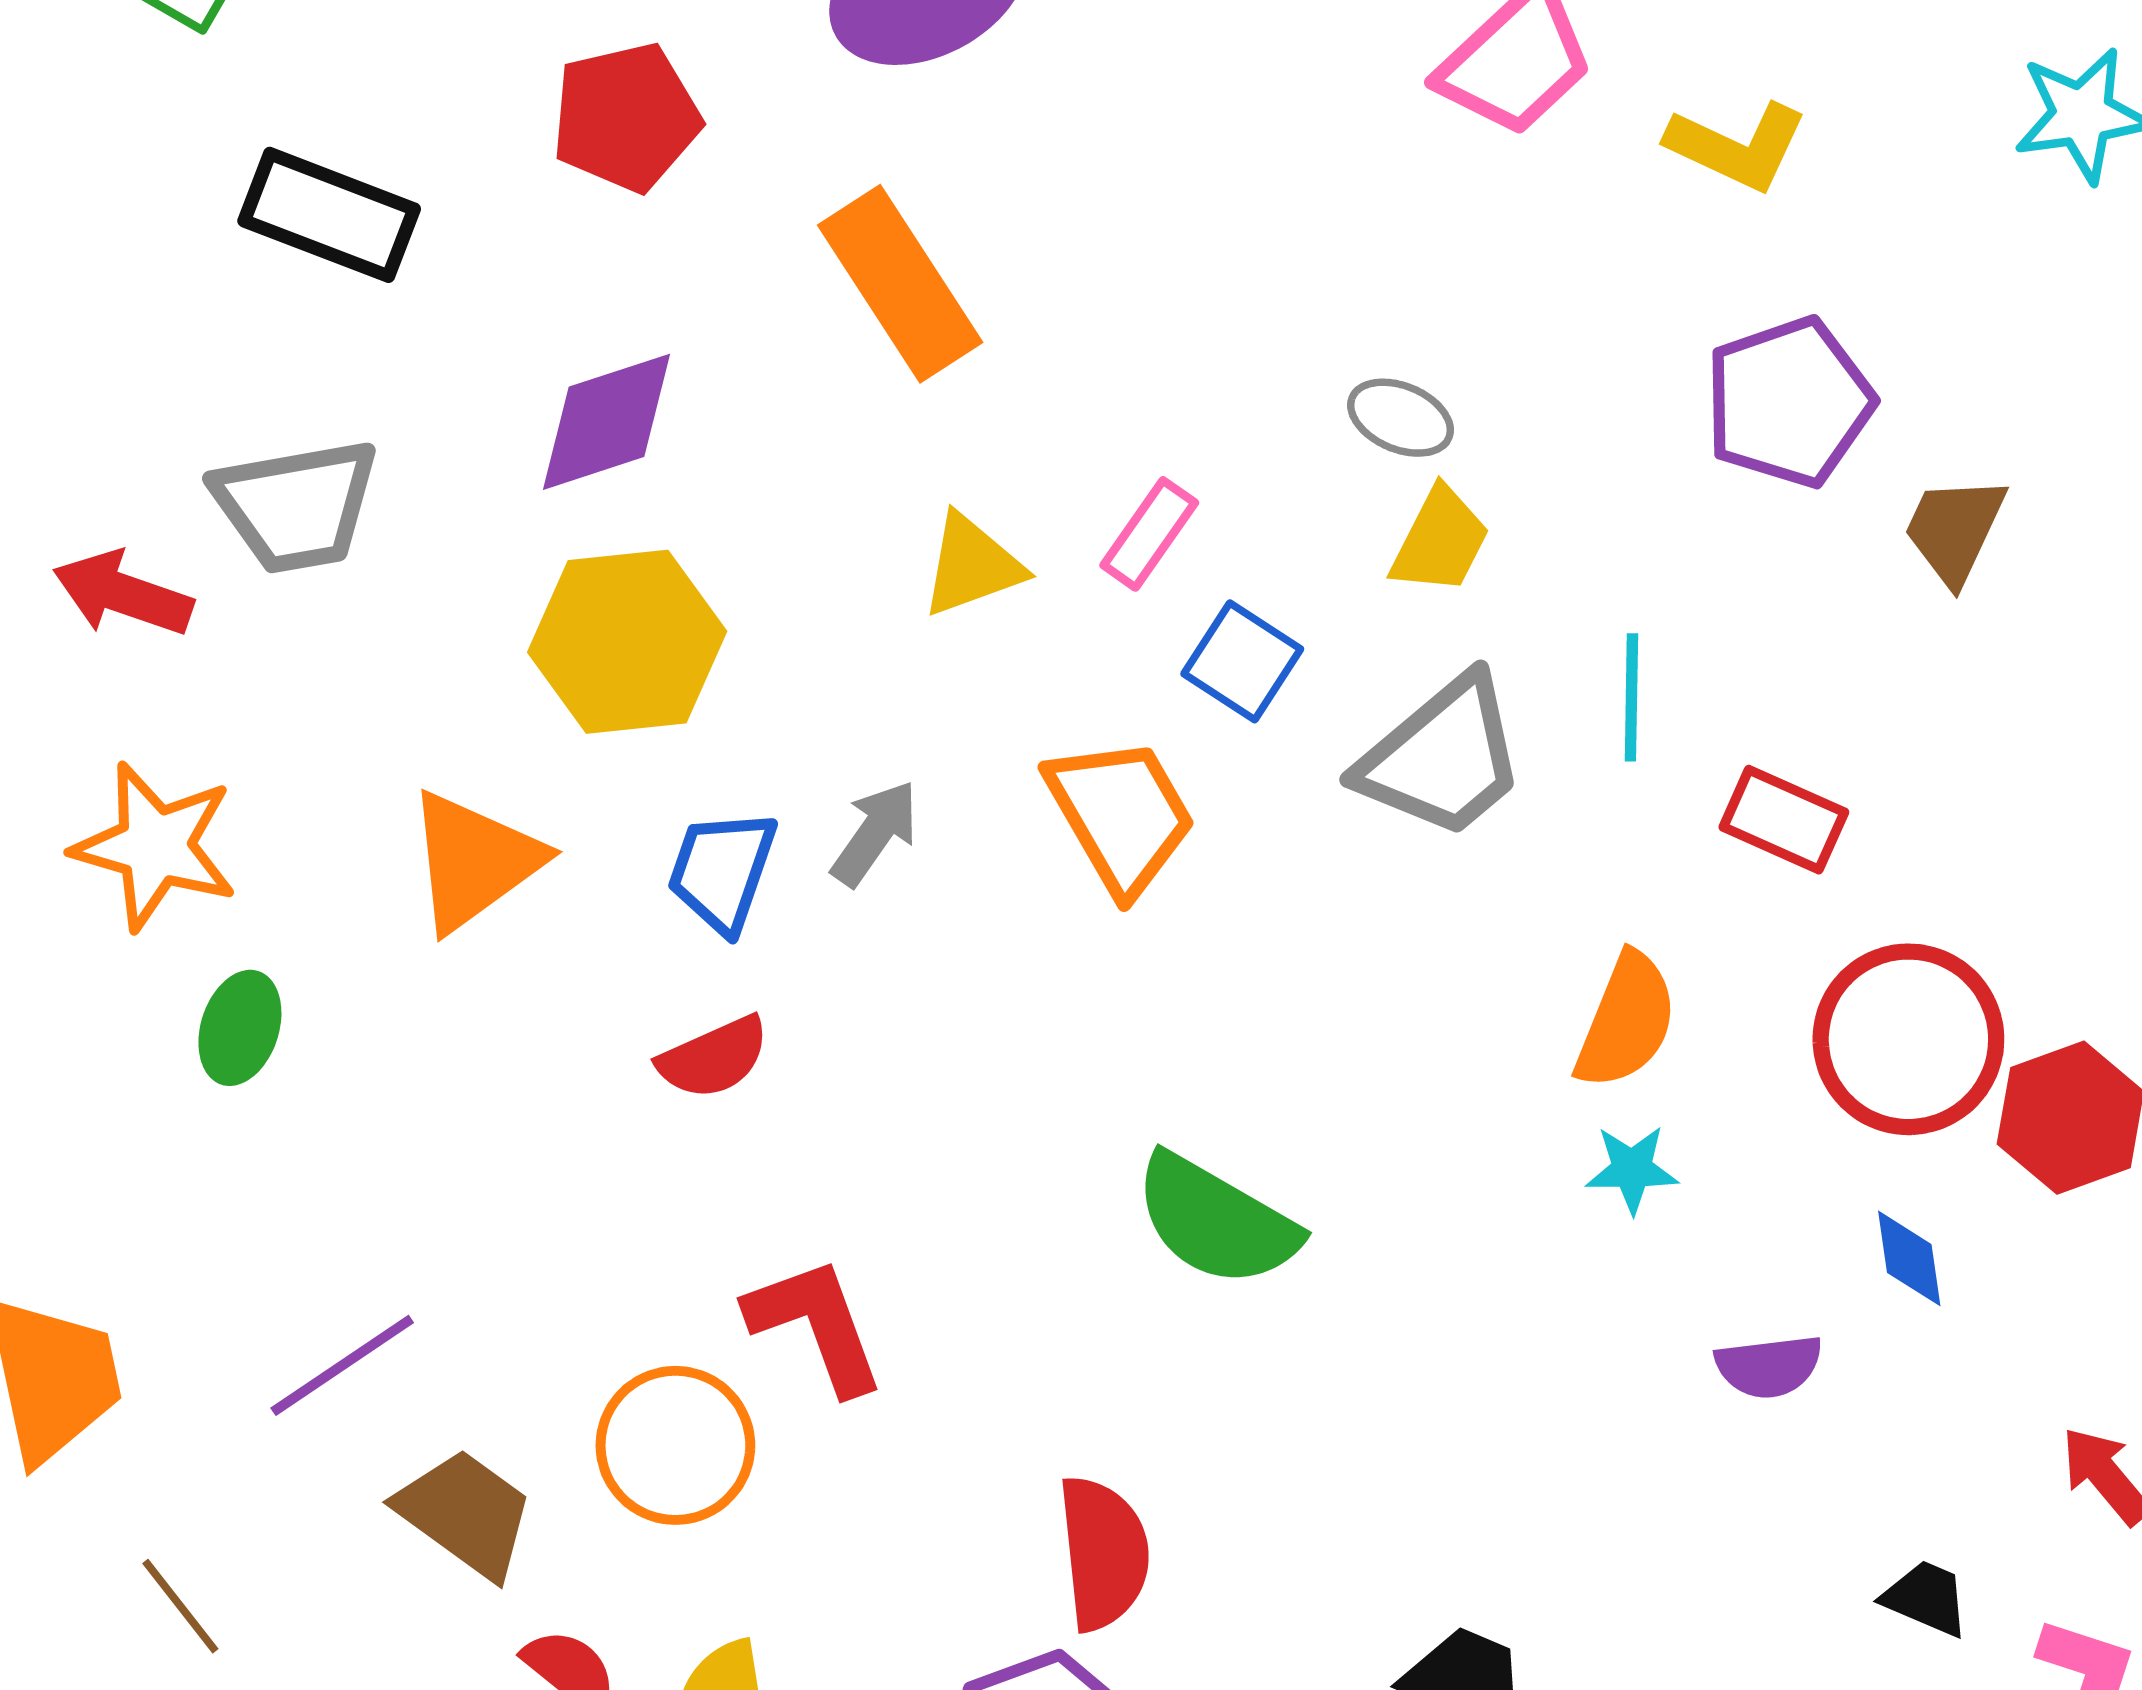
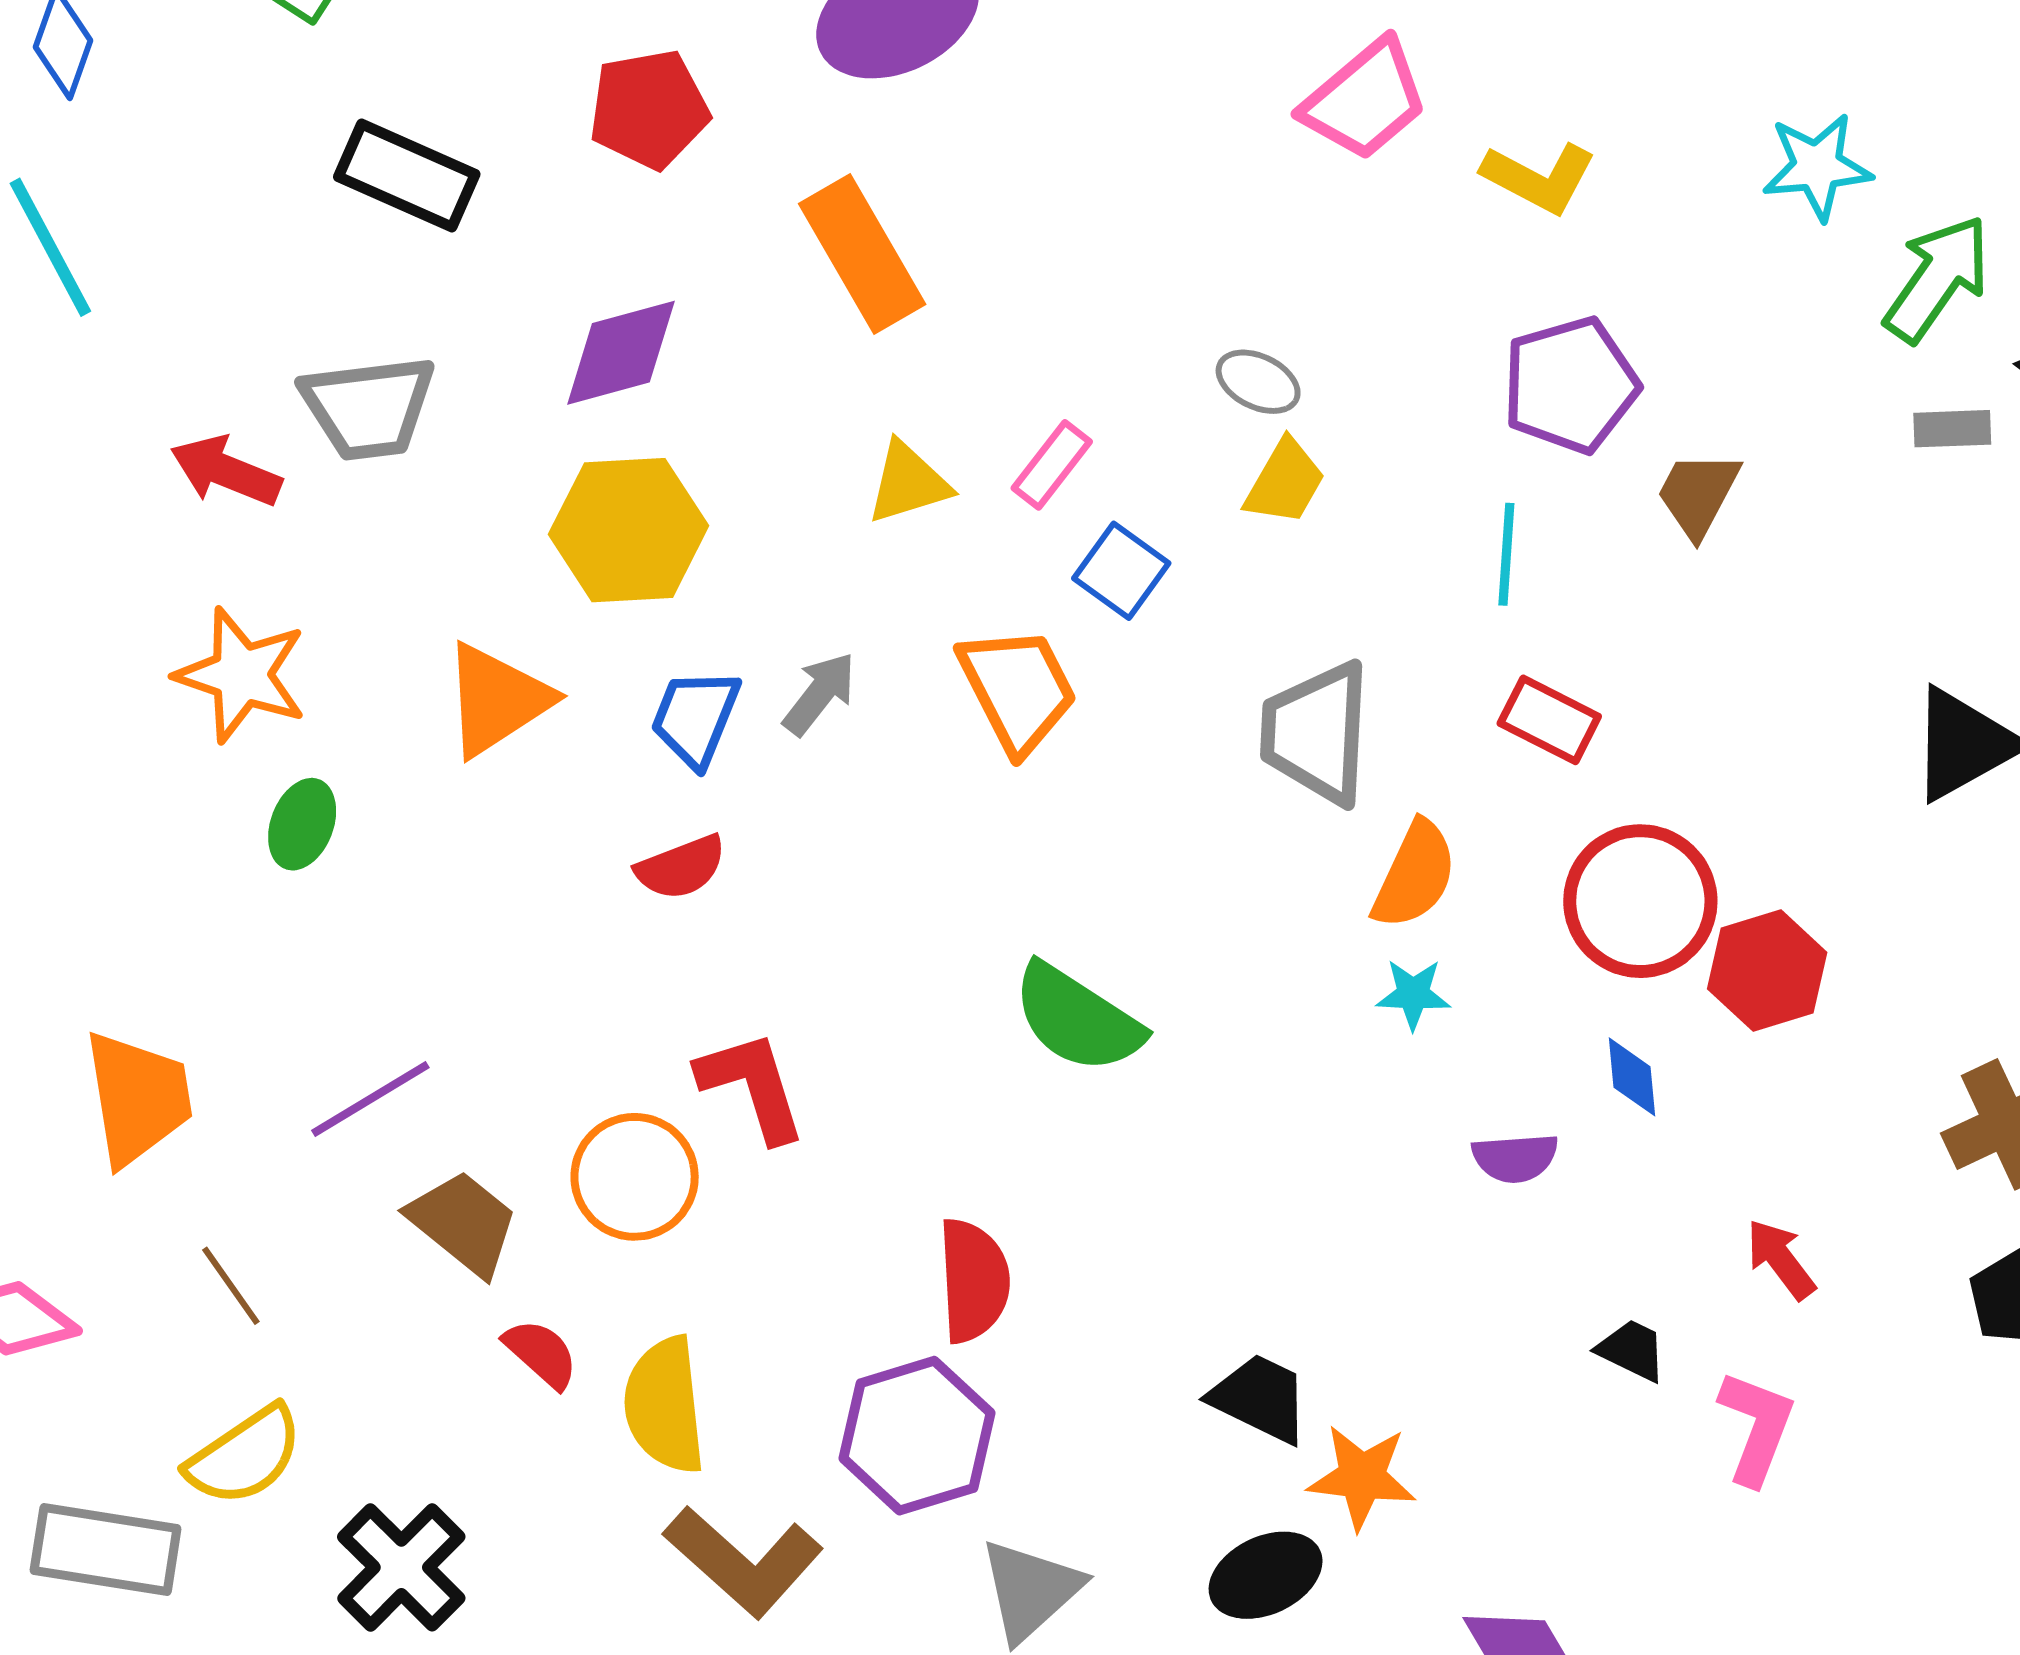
cyan line: (1631, 697) -> (1506, 554), moved
gray trapezoid: (1442, 758) -> (1316, 733), moved, turned 130

